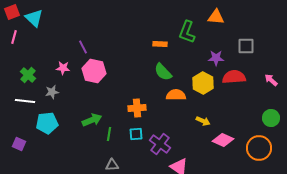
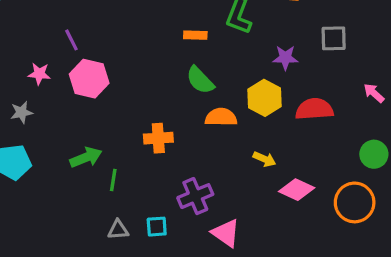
red semicircle: (234, 77) -> (314, 109), moved
cyan square: (136, 134) -> (157, 227), moved
purple cross: (160, 144) -> (195, 196), turned 30

